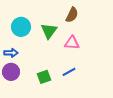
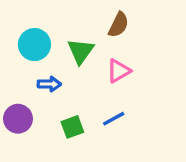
pink triangle: (72, 43) -> (119, 71), turned -35
blue arrow: (11, 53) -> (49, 84), moved

